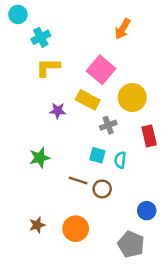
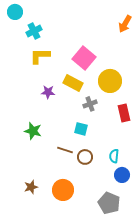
orange arrow: (123, 29) -> (125, 24), moved
green star: (40, 158) -> (33, 131), turned 30
cyan semicircle: (120, 160) -> (114, 156), moved

